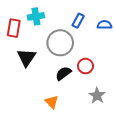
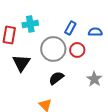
red circle: (85, 66) -> (77, 50), moved
gray star: (97, 96) -> (94, 79), moved

